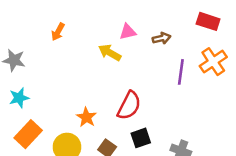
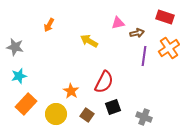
pink triangle: (128, 32) -> (118, 23), moved
brown arrow: (161, 38) -> (137, 33), moved

